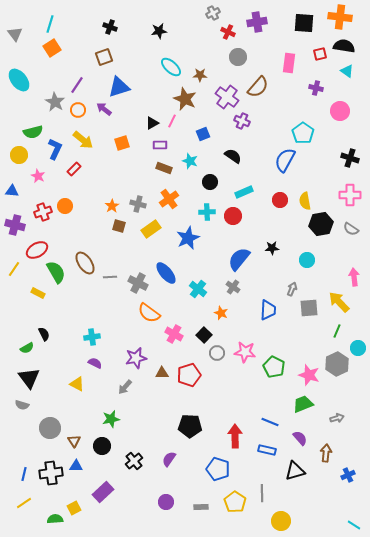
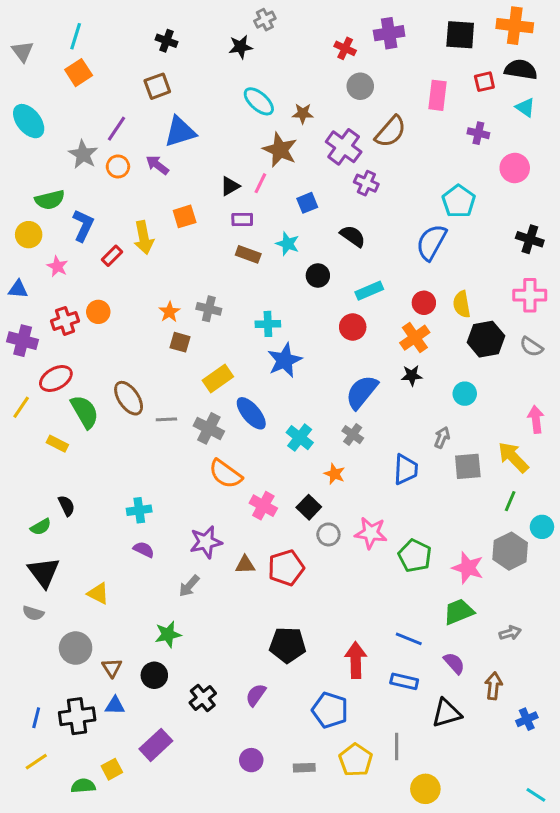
gray cross: (213, 13) -> (265, 20), moved
yellow arrow: (83, 140) -> (144, 238), moved, turned 40
orange cross: (169, 199) -> (415, 338), moved
cyan cross: (207, 212) -> (268, 324), moved
yellow rectangle: (151, 229) -> (218, 378), moved
yellow triangle: (77, 384) -> (98, 594), moved

